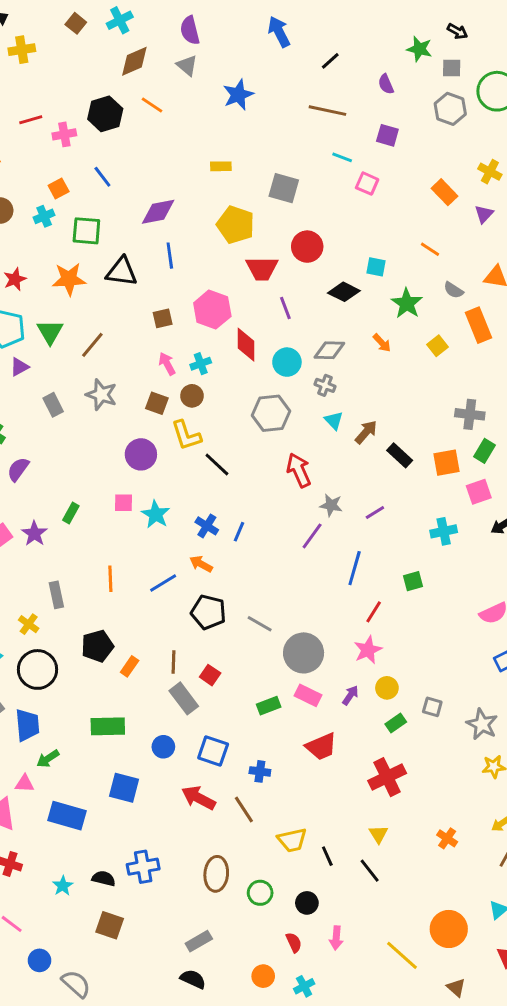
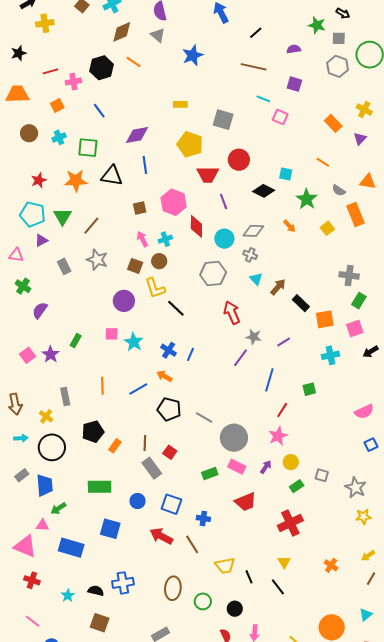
purple semicircle: (386, 84) -> (294, 49), turned 104
orange square: (59, 188) -> (57, 105), moved
orange square: (446, 463) -> (325, 319), moved

